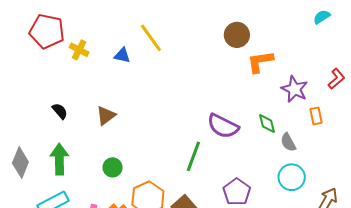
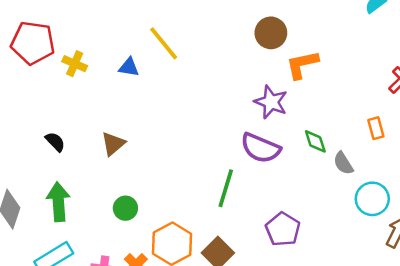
purple star: (295, 89) -> (271, 102), moved
cyan circle: (292, 177) -> (372, 199), moved

